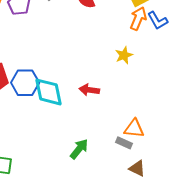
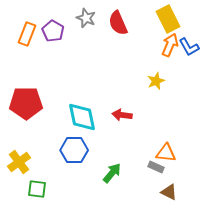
blue hexagon: (25, 83) -> (74, 150), moved

